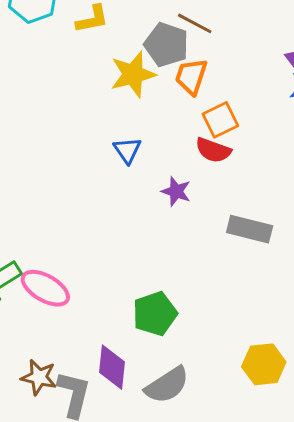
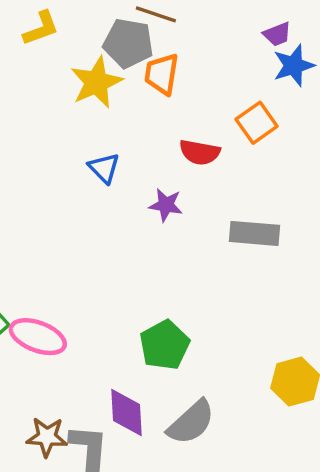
orange square: (220, 120) -> (257, 123), moved

